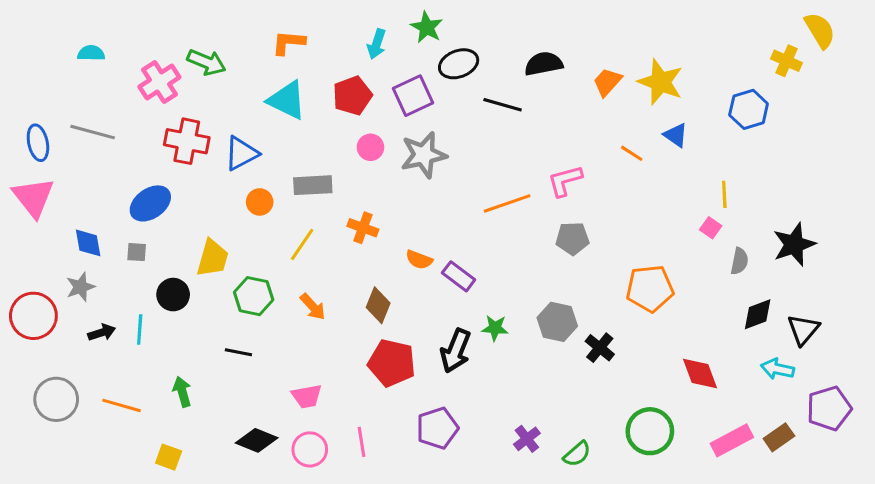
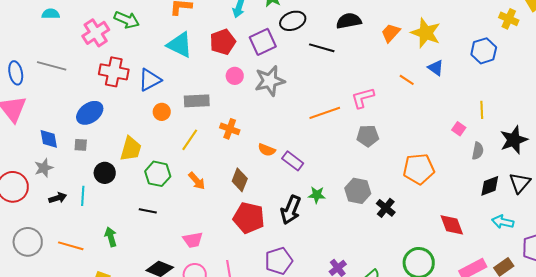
yellow line: (724, 194) -> (482, 110), moved
black triangle: (803, 329) -> (520, 183), moved

